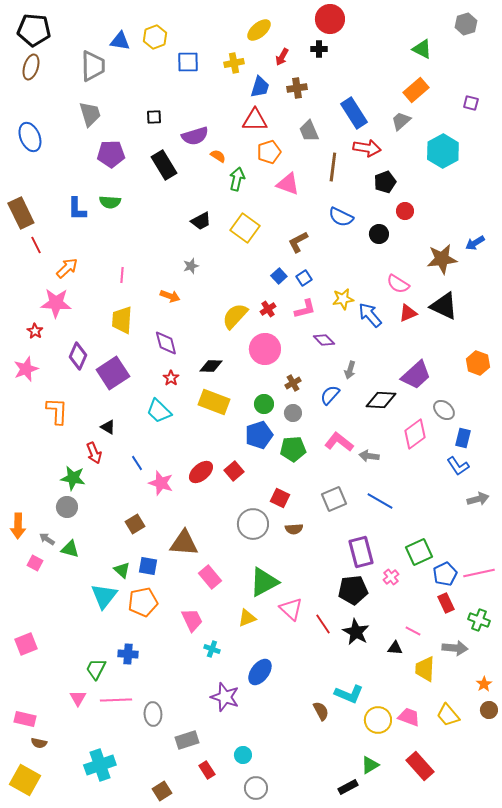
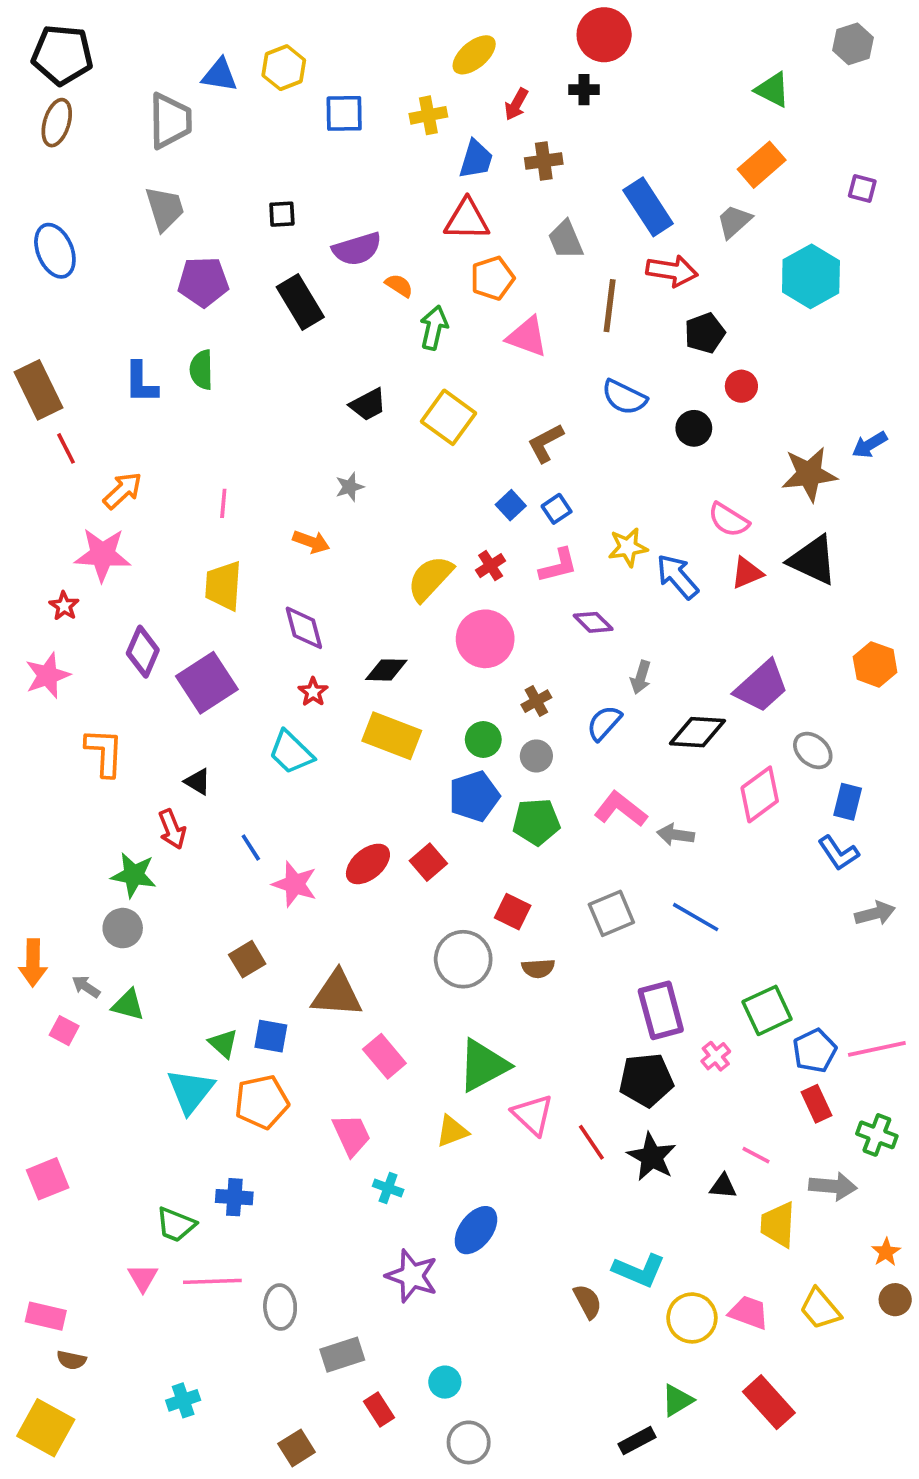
green semicircle: (110, 202) -> (201, 370), turned 85
green trapezoid: (96, 669) -> (176, 1225), turned -95
cyan cross: (100, 765) -> (183, 1400), size x0.6

